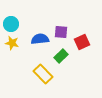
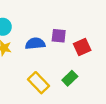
green rectangle: (61, 56) -> (70, 78), moved

